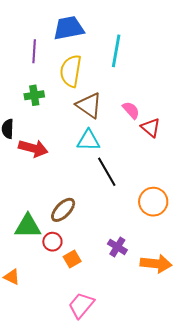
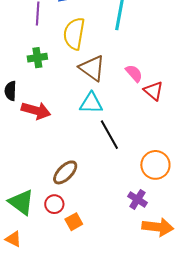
green triangle: (28, 226) -> (21, 202), moved, turned 36
purple cross: (117, 247) -> (137, 199), moved

